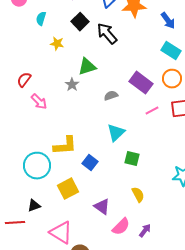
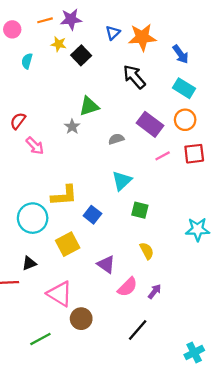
cyan semicircle: (41, 19) -> (27, 61), moved
black arrow: (107, 34) -> (134, 77), moved
yellow star: (57, 44) -> (59, 44), moved

